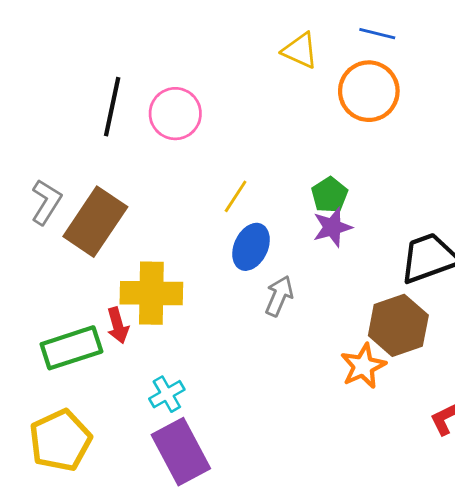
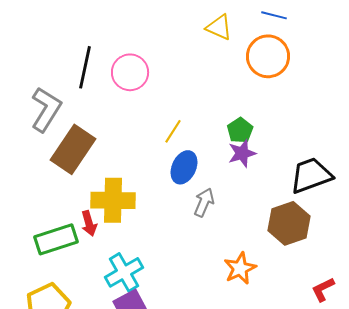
gray L-shape: (46, 202) -> (46, 109), moved, size x1.4
orange star: (363, 366) -> (240, 268), moved
cyan cross: (167, 394) -> (124, 272), size x1.5

